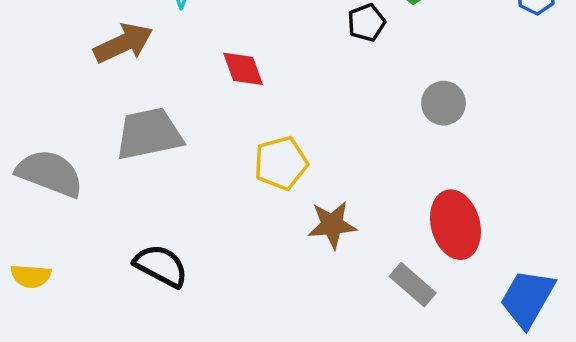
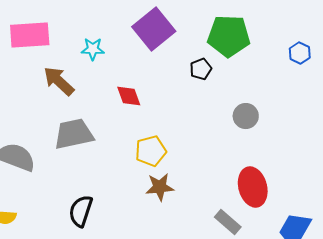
brown arrow: (123, 43) -> (59, 81), turned -112
brown star: (332, 225) -> (160, 187), moved
black semicircle: (161, 266) -> (81, 211), turned -100

